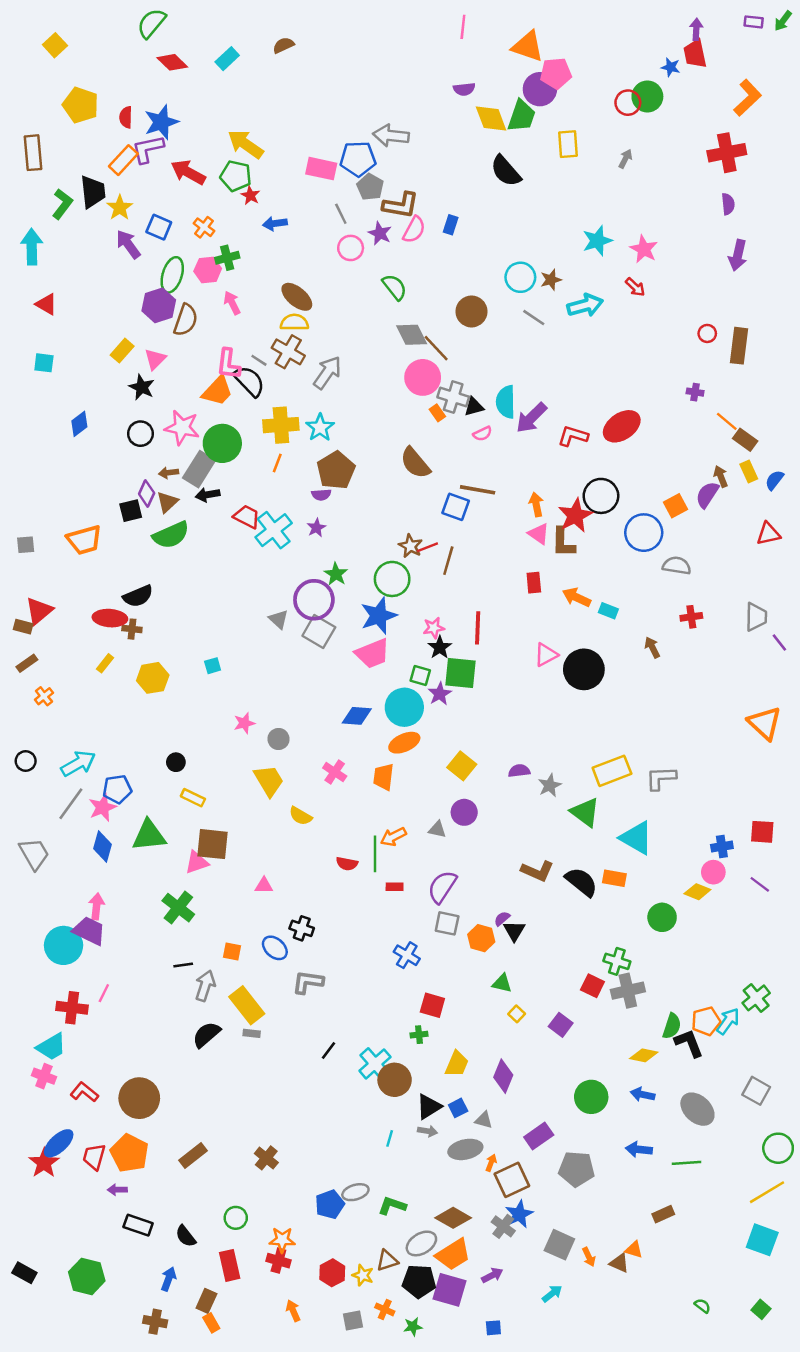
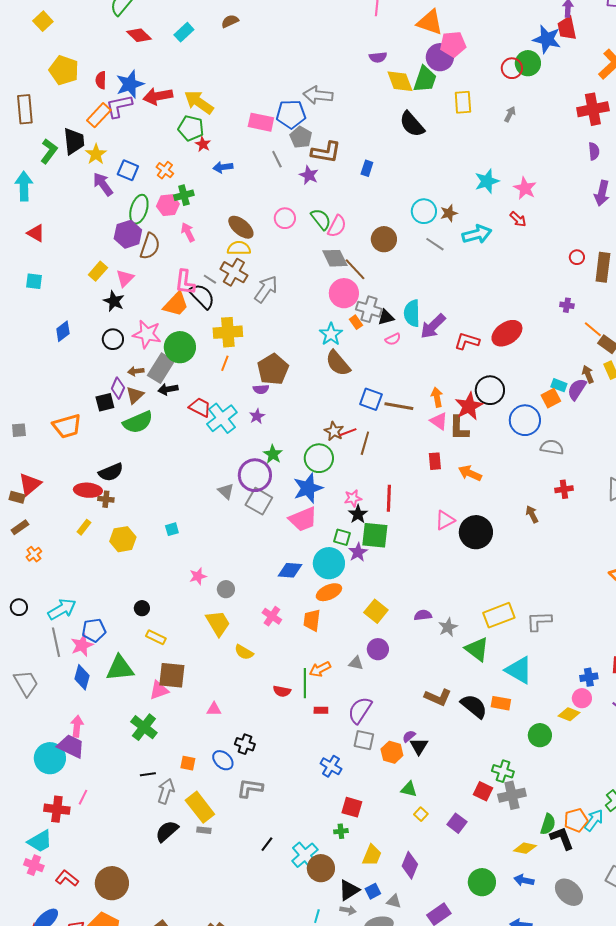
blue star: (671, 67) -> (547, 39), size x1.8
red arrow: (188, 172) -> (158, 96), moved, turned -40
pink semicircle: (414, 230) -> (337, 226), moved
pink circle: (351, 248) -> (285, 218), moved
cyan star: (320, 428) -> (331, 334), moved
brown line: (478, 490) -> (399, 406), moved
cyan rectangle: (608, 611) -> (559, 385), moved
gray line: (71, 804) -> (56, 642), turned -48

